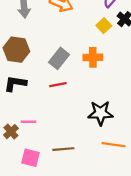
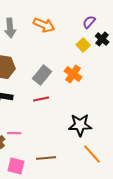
orange cross: (93, 57) -> (73, 74), turned 36
orange line: (114, 145) -> (92, 154), turned 40

